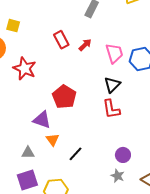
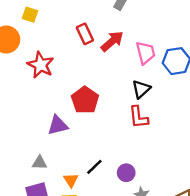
red arrow: (85, 45) -> (112, 41), size x1.5
purple triangle: (42, 120) -> (58, 125), turned -36
orange triangle: (53, 140) -> (71, 180), moved
purple circle: (123, 155) -> (126, 173), moved

